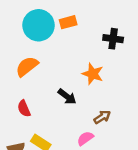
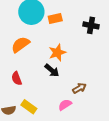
orange rectangle: (68, 22) -> (55, 18), moved
orange star: (93, 74) -> (57, 53), moved, turned 30

